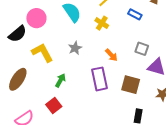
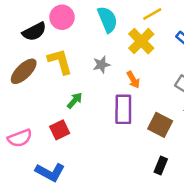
yellow cross: (102, 23) -> (141, 41), size x1.5
orange arrow: (111, 55) -> (133, 80), moved
brown ellipse: (18, 79) -> (24, 71), moved

